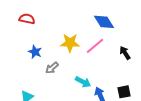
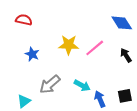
blue diamond: (104, 22) -> (122, 23), moved
gray arrow: (52, 68) -> (50, 84), moved, size x1.5

